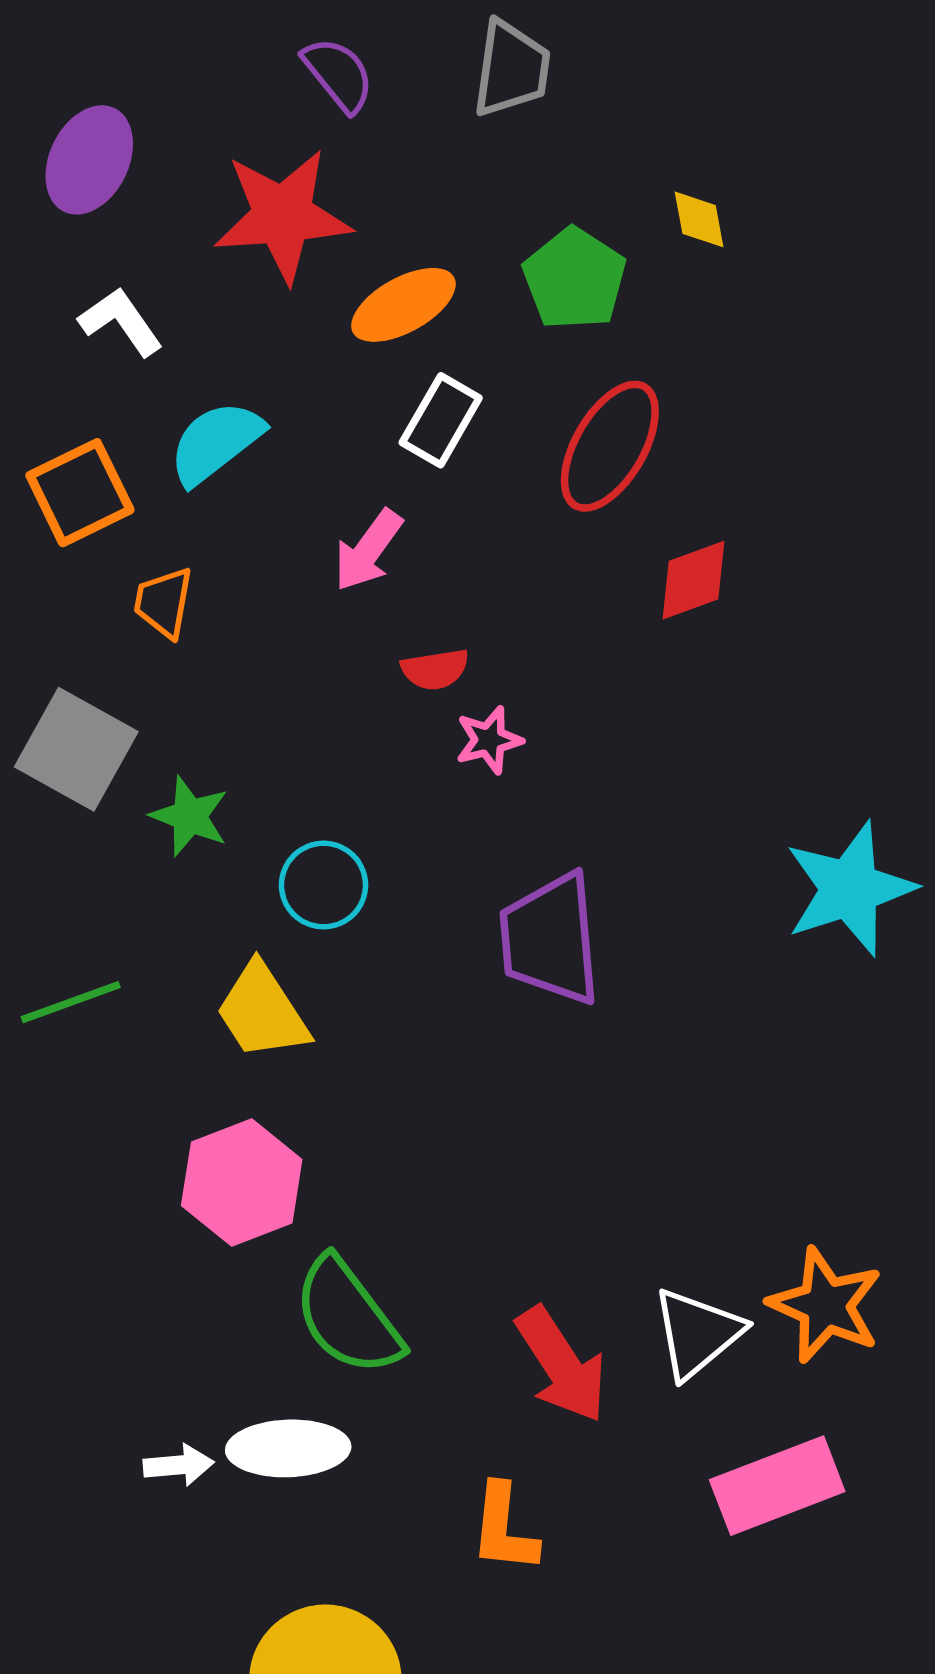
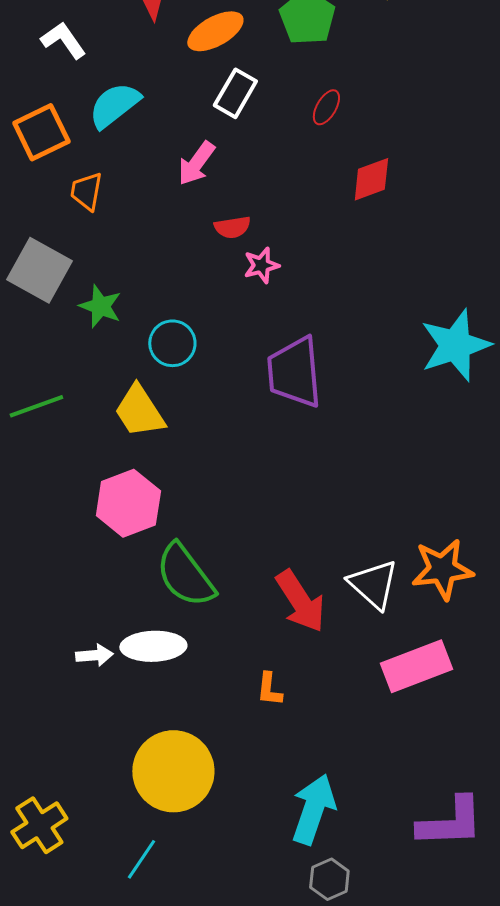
red ellipse: (610, 446) -> (326, 107), size x0.5
orange star: (826, 1305) -> (442, 569), turned -30
white triangle: (697, 1333) -> (373, 584), turned -38
orange L-shape: (504, 1528) -> (269, 689), size x0.7

